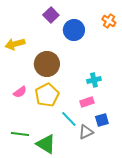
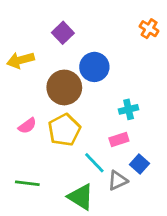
purple square: (51, 15) -> (63, 33), moved
blue circle: (74, 30) -> (94, 67), moved
blue square: (102, 120) -> (139, 164), turned -32
green triangle: (46, 144) -> (81, 197), moved

